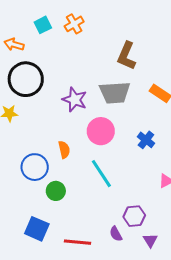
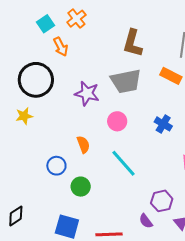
orange arrow: (14, 44) -> (61, 47), moved, turned -126
pink circle: (101, 131) -> (117, 121), size x0.7
blue circle: (35, 167) -> (56, 166), size x0.7

